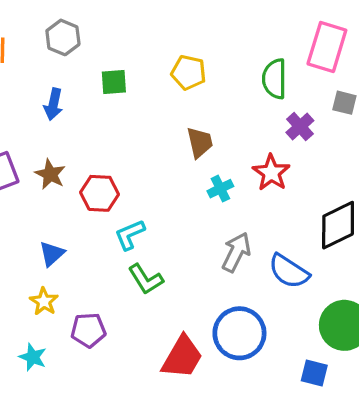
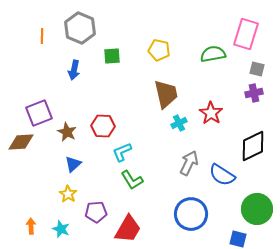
gray hexagon: (63, 37) -> (80, 28), size x1.4
green semicircle: (274, 79) -> (213, 54), turned 80
purple cross: (300, 127) -> (254, 93), moved, turned 30
brown trapezoid: (200, 142) -> (166, 94), size x1.4
brown star: (50, 174) -> (67, 132), moved
red trapezoid: (182, 357) -> (128, 229), moved

